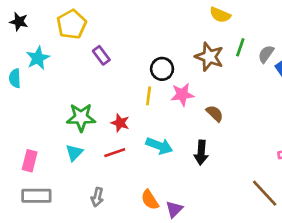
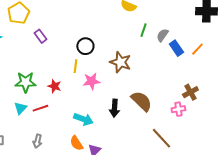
brown star: (209, 57) -> (120, 62), moved
pink star: (182, 95) -> (91, 81), moved
brown semicircle: (215, 113) -> (141, 101), moved, size x1.6
cyan arrow: (159, 146) -> (83, 119), moved
red line: (115, 153) -> (40, 108), moved

